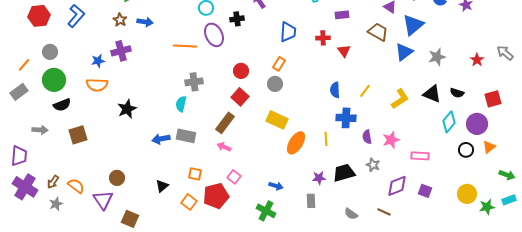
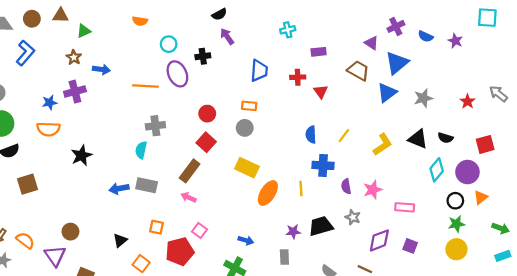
blue arrow: (145, 22) -> (101, 69), moved
orange rectangle: (279, 64) -> (249, 106), turned 64
orange square: (189, 202) -> (141, 264), moved
green star: (487, 207) -> (456, 224), moved

